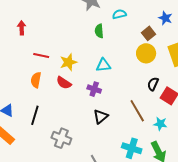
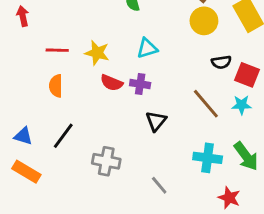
yellow star: (68, 62) -> (97, 53), turned -30
red semicircle: (64, 83) -> (112, 83), moved
black semicircle: (153, 84) -> (221, 62), turned -112
black line: (35, 115) -> (63, 136), turned 30
cyan star: (160, 124) -> (242, 105), moved

